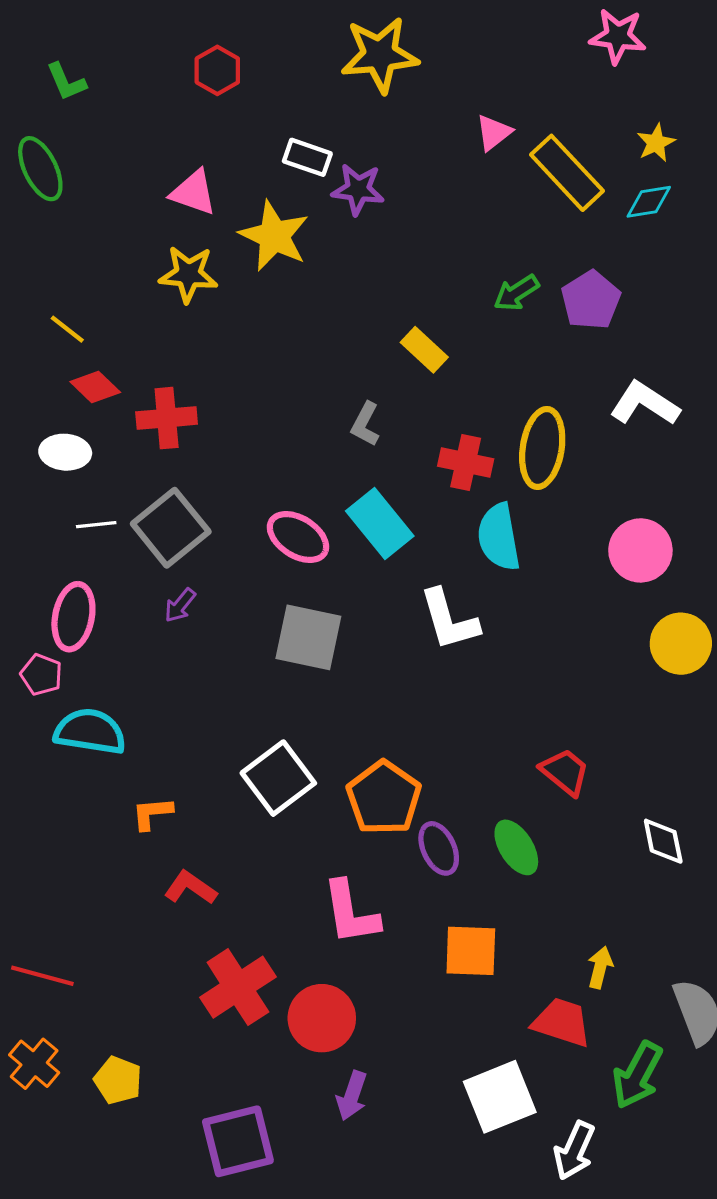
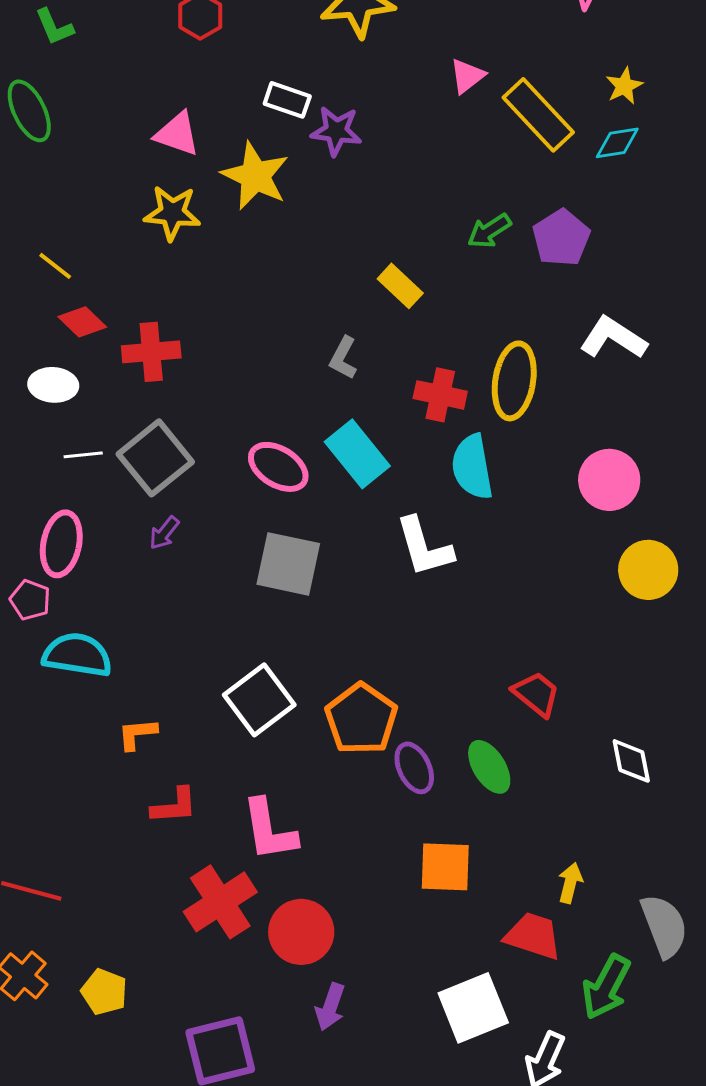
red L-shape: (190, 888) -> (174, 806), turned 141
pink L-shape: (351, 913) -> (269, 830), moved

